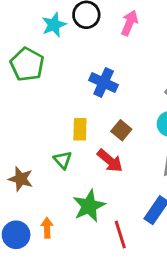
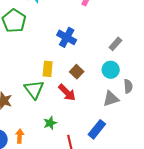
green triangle: (63, 160) -> (34, 89), size x1.5
green star: (89, 206) -> (50, 123), size x0.6

